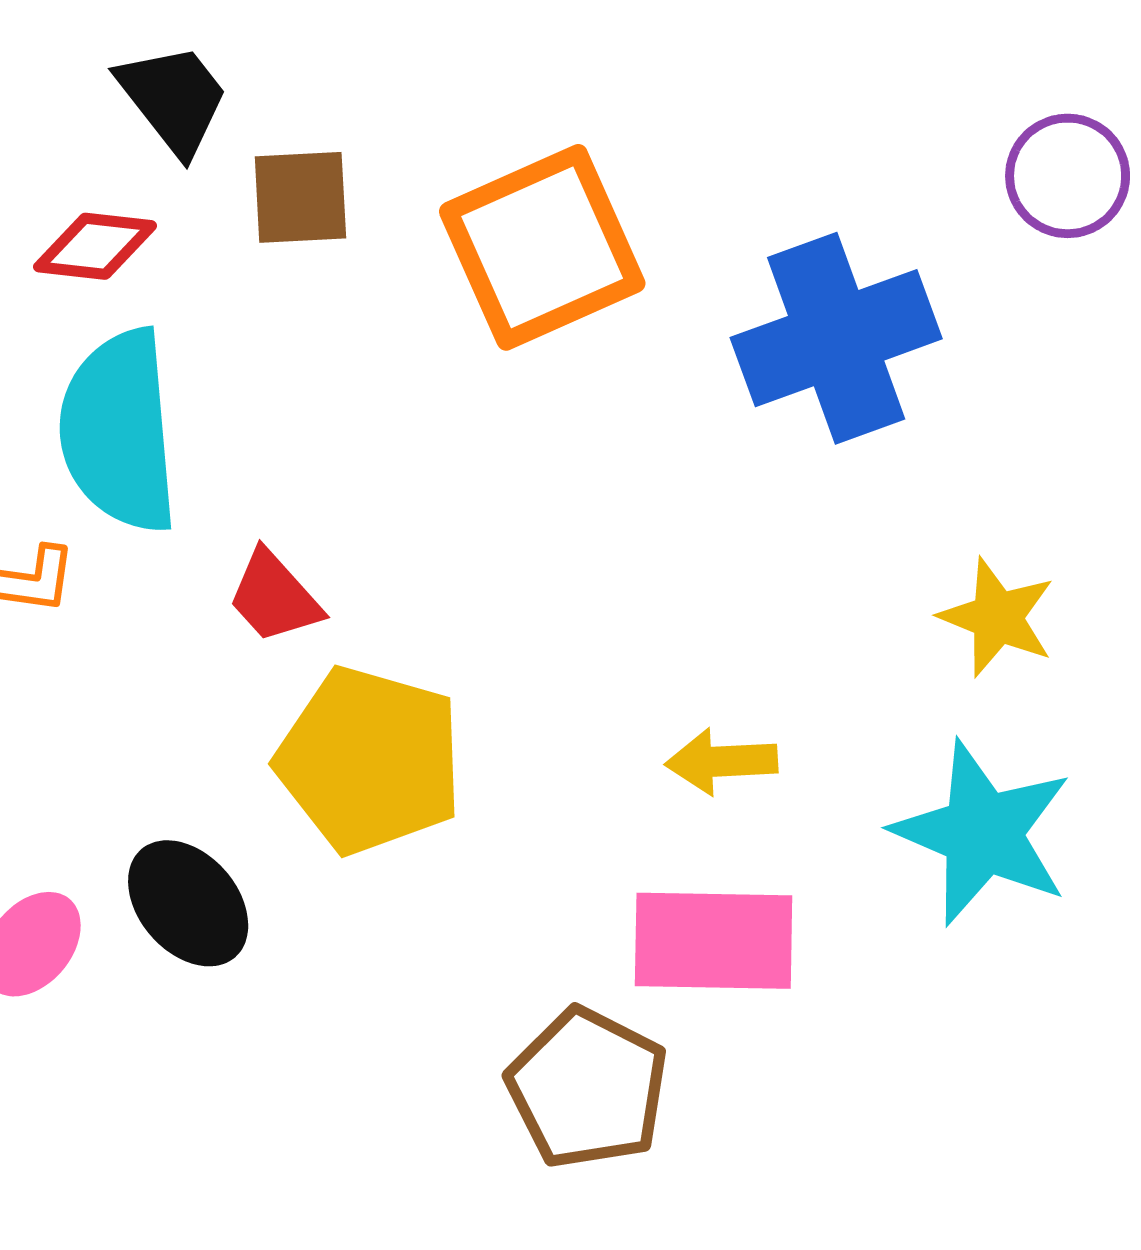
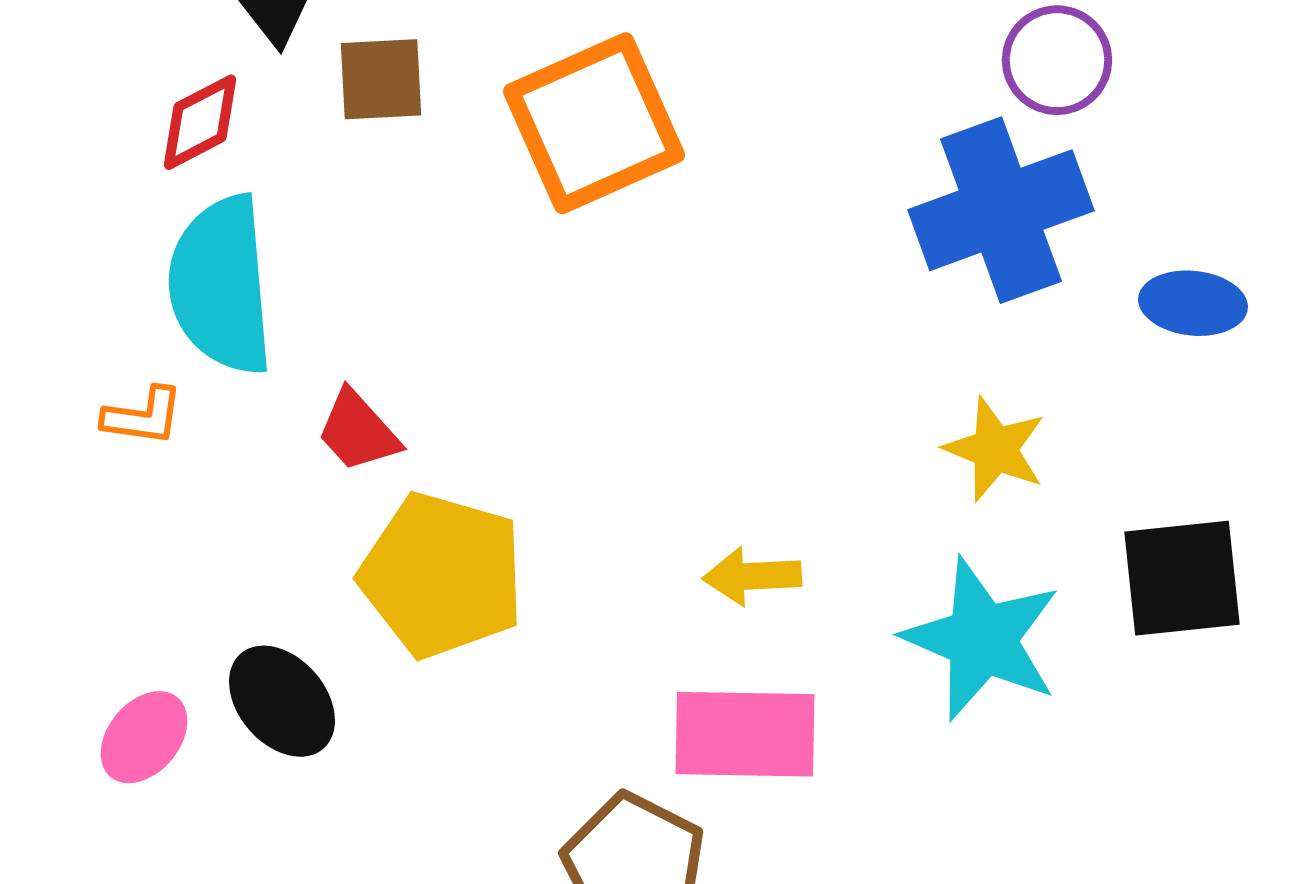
red diamond: (95, 246) -> (200, 122), turned -34
blue cross: (836, 338) -> (1001, 210), moved

